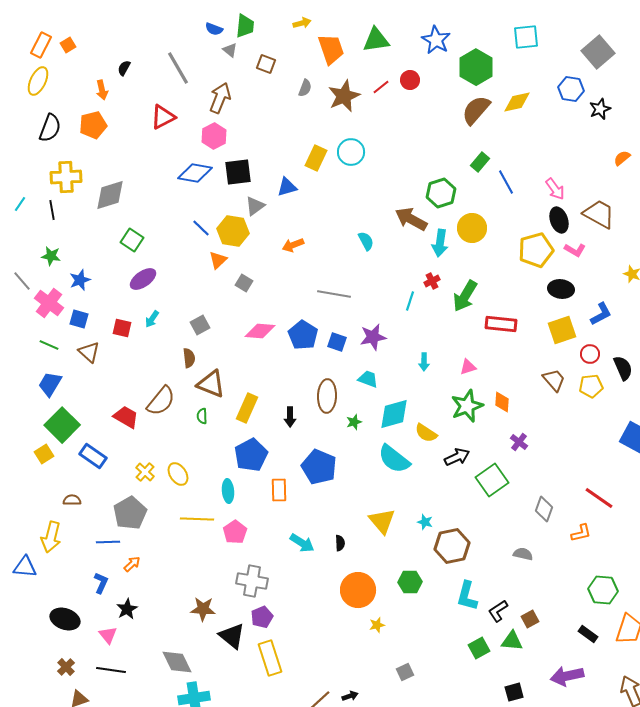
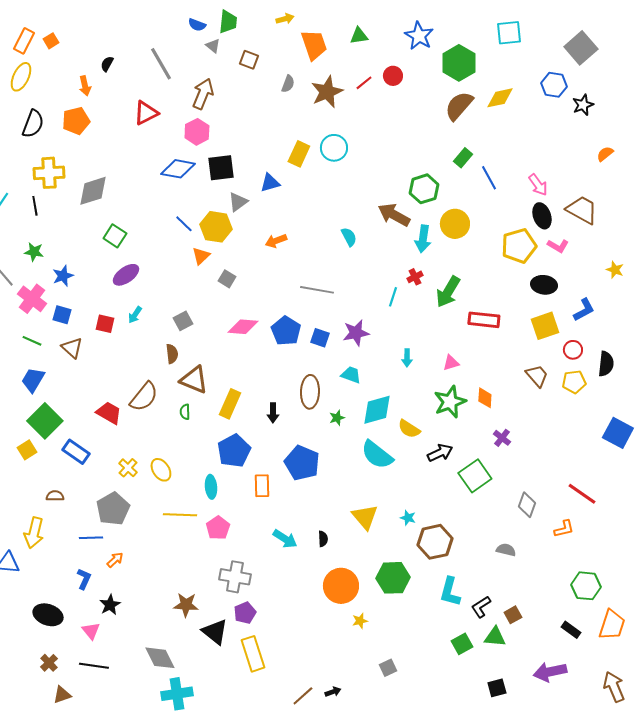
green triangle: (376, 40) -> (359, 36), size x0.7
black semicircle: (623, 368) -> (606, 364), turned 30
green hexagon: (410, 582) -> (393, 578), size x1.4

